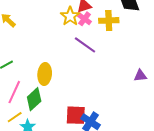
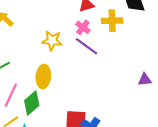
yellow star: (70, 16) -> (52, 41), moved, turned -30
pink cross: (84, 19) -> (83, 27), moved

